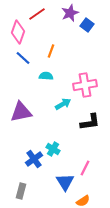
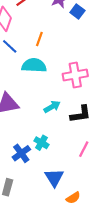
cyan semicircle: (46, 76) -> (34, 65), size x1.6
cyan arrow: (63, 104) -> (52, 107), moved
pink line: (85, 168) -> (84, 149), moved

